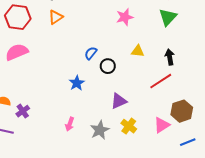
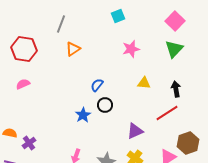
orange triangle: (56, 17) -> (73, 49), moved
pink semicircle: (17, 52) -> (23, 84), size x0.6
black circle: (108, 66) -> (105, 105), moved
purple triangle: (119, 101) -> (135, 131), moved

